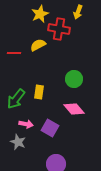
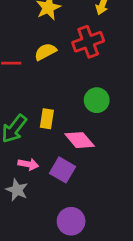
red cross: (59, 29) -> (88, 42), moved, turned -30
pink diamond: (74, 109) -> (80, 140), moved

